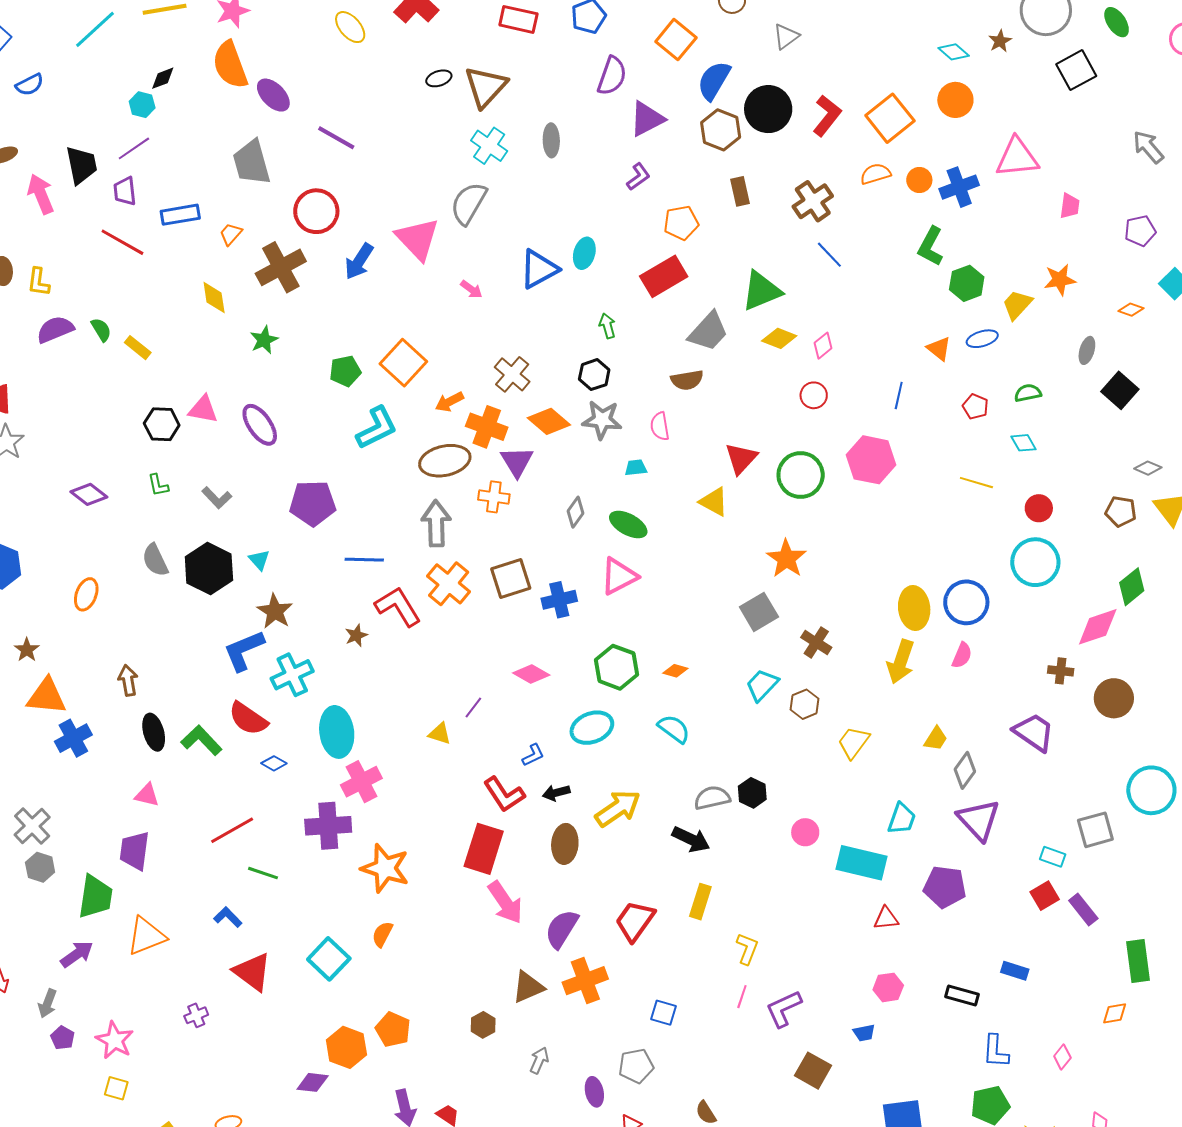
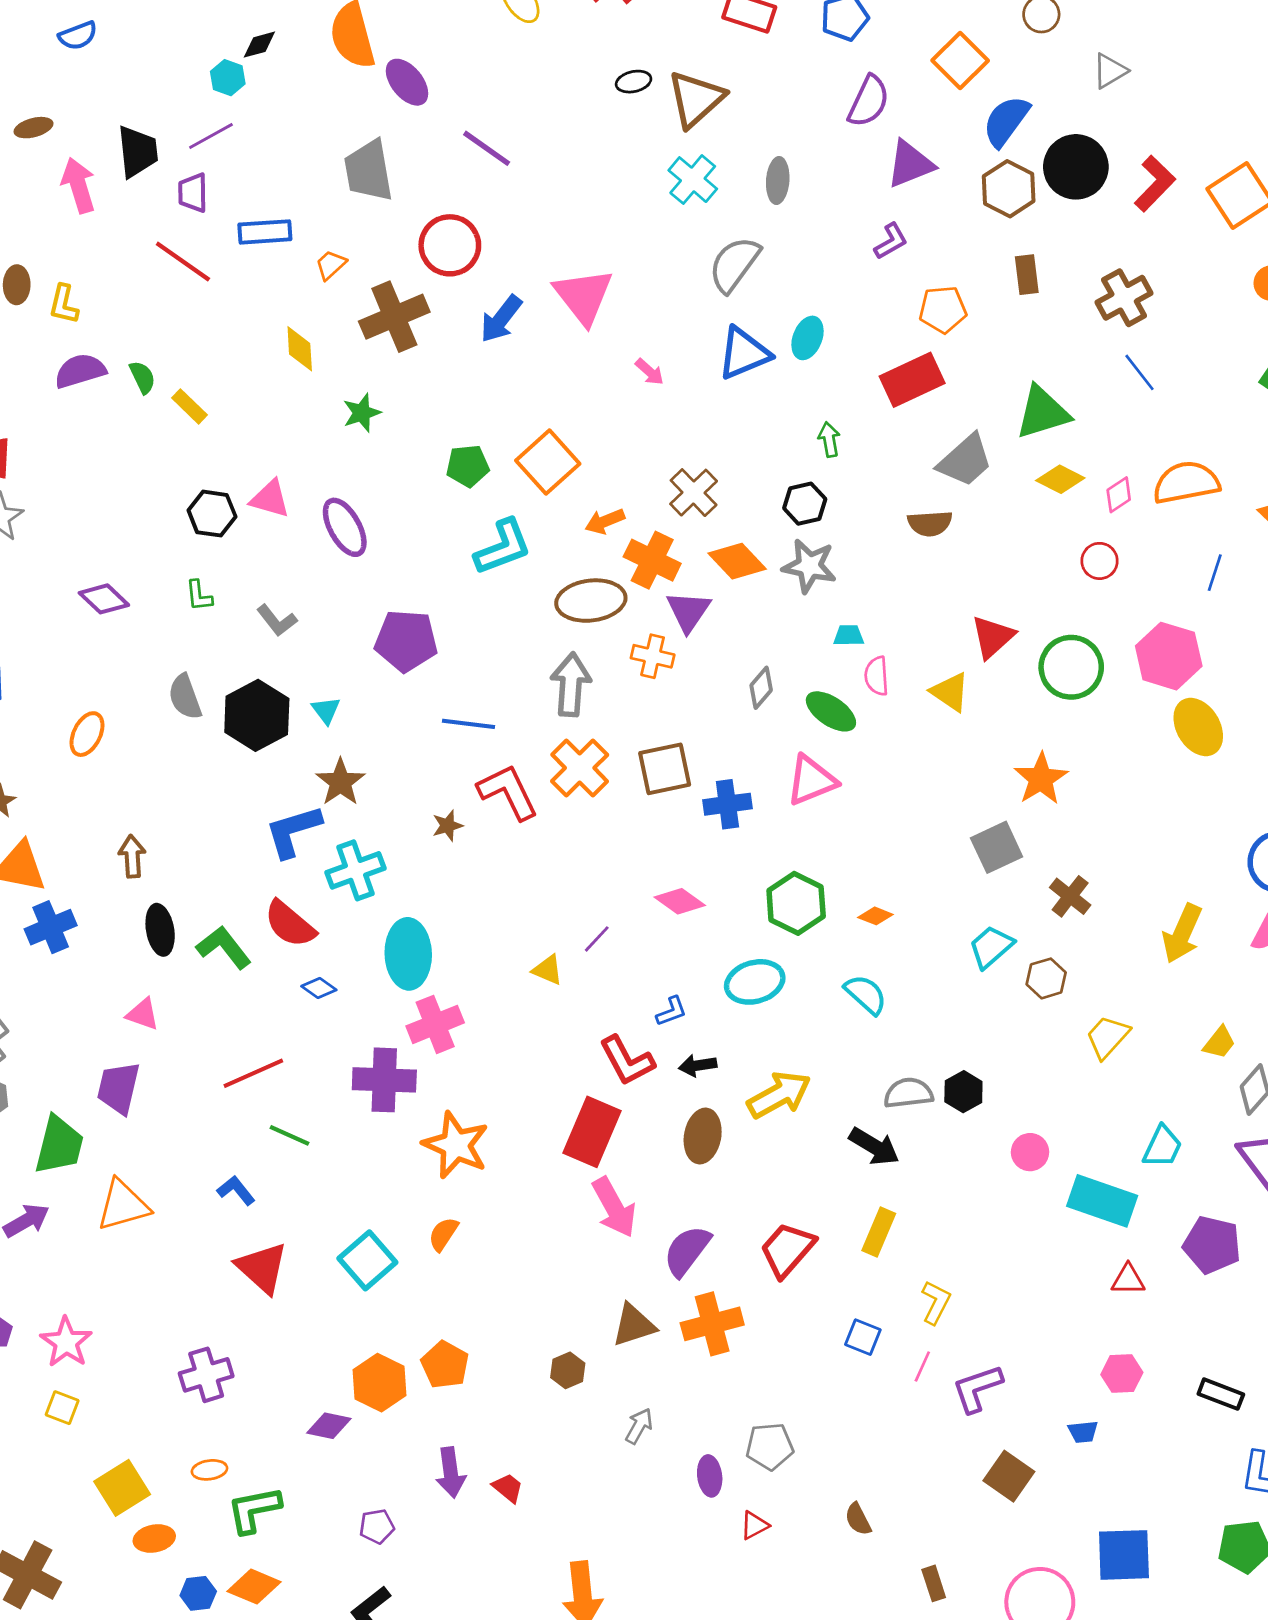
orange semicircle: (875, 174) -> (1186, 483), moved, size x1.6
gray semicircle: (469, 203) -> (734, 264), moved
pink semicircle: (660, 426) -> (877, 676), moved
yellow ellipse: (914, 608) -> (1198, 727), moved, turned -30
blue square: (663, 1013) -> (863, 1337), moved
purple cross: (196, 1015) -> (206, 1375), moved, size x1.6

